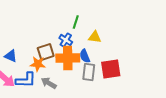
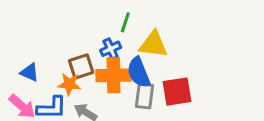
yellow triangle: (95, 37) -> (153, 44), size x1.5
blue cross: (66, 40) -> (111, 49), turned 32
blue semicircle: (85, 56) -> (139, 72), size x1.5

